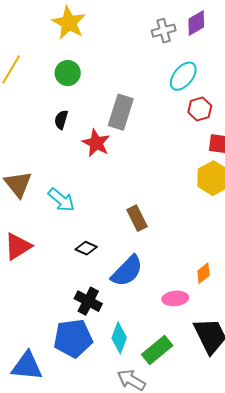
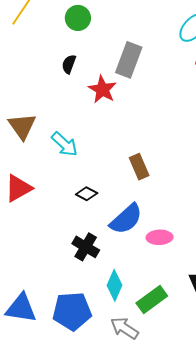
pink ellipse: (175, 298) -> (160, 237), moved
blue pentagon: (73, 338) -> (72, 311), moved

